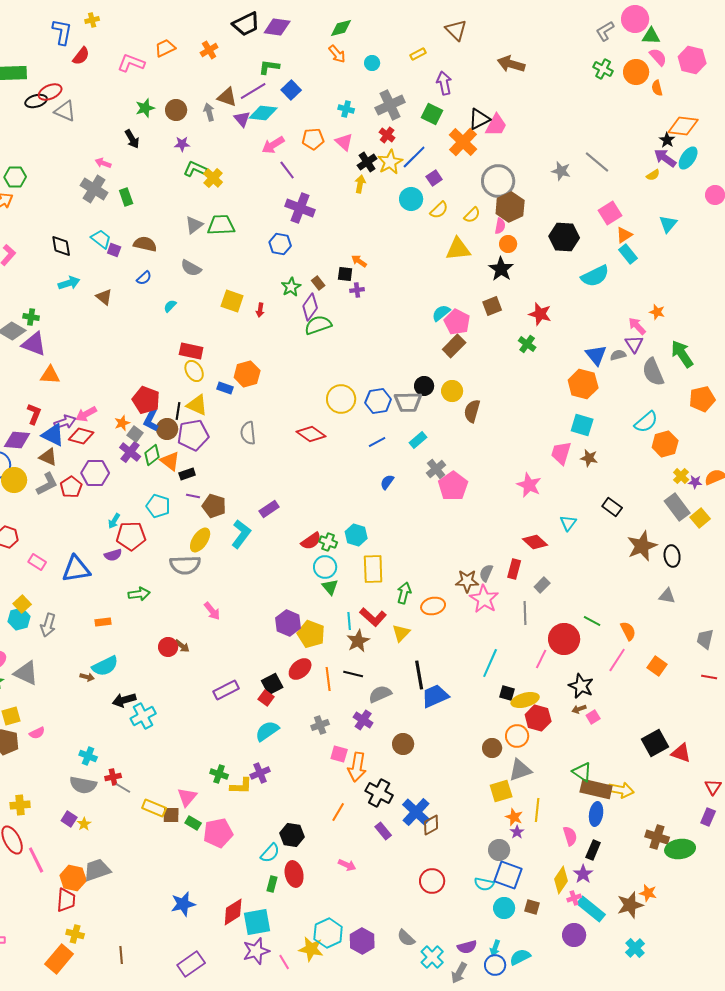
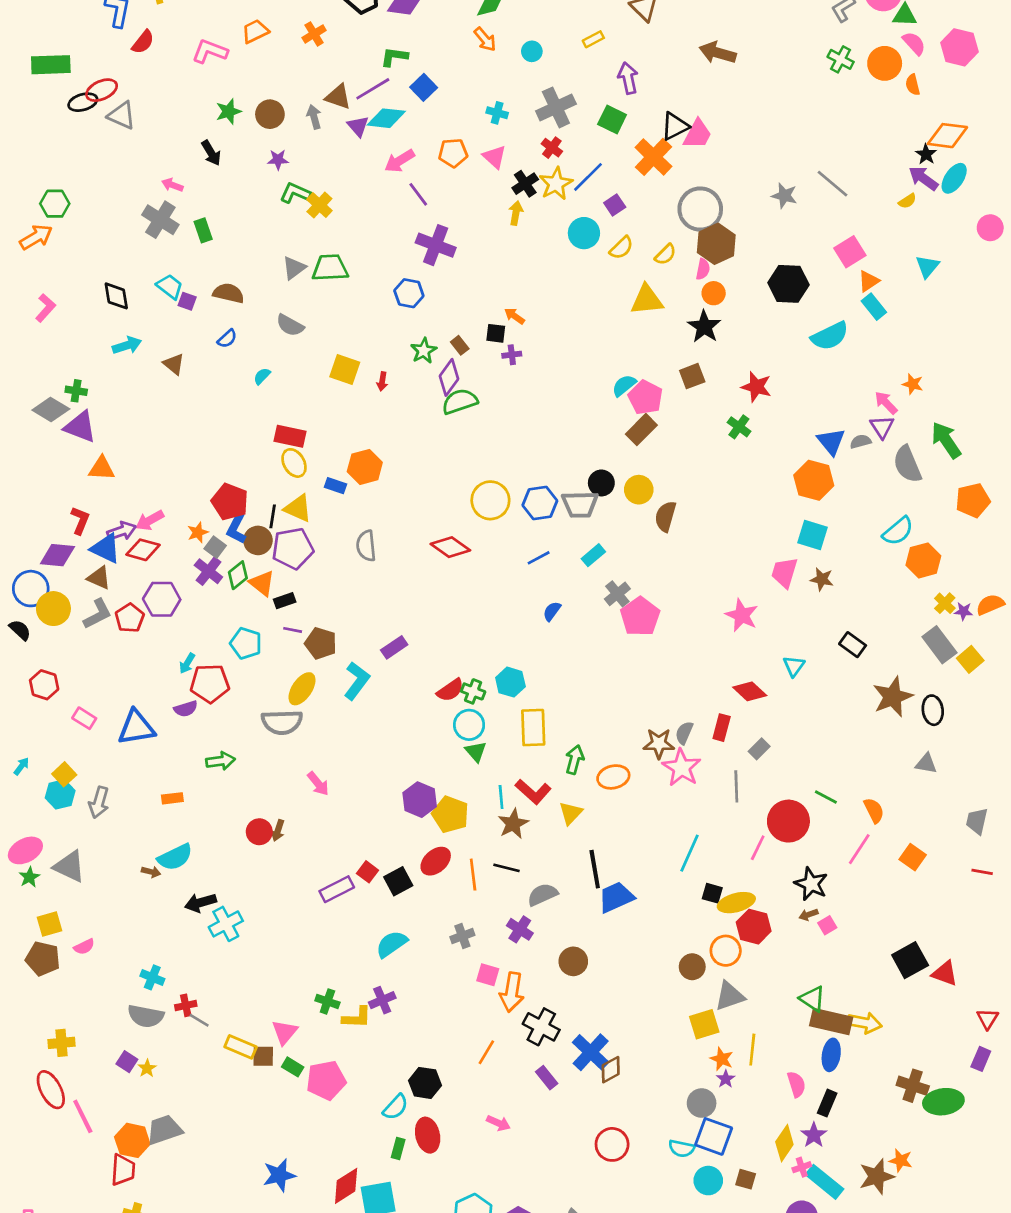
brown arrow: (182, 646) -> (278, 830), turned 70
red square: (266, 698) -> (367, 872), moved

